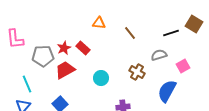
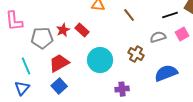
pink square: (183, 66) -> (182, 34), moved
red trapezoid: (65, 70) -> (59, 63), moved
cyan circle: (101, 78) -> (100, 60), size x1.6
blue semicircle: (167, 91) -> (166, 73), turned 40

